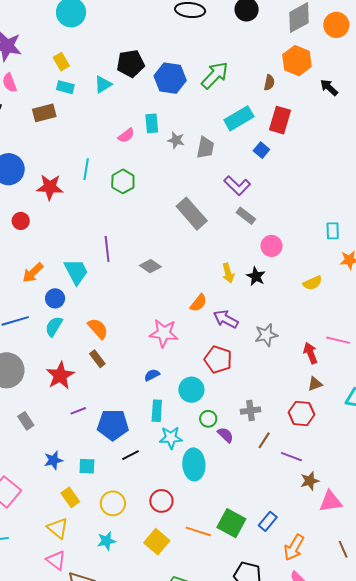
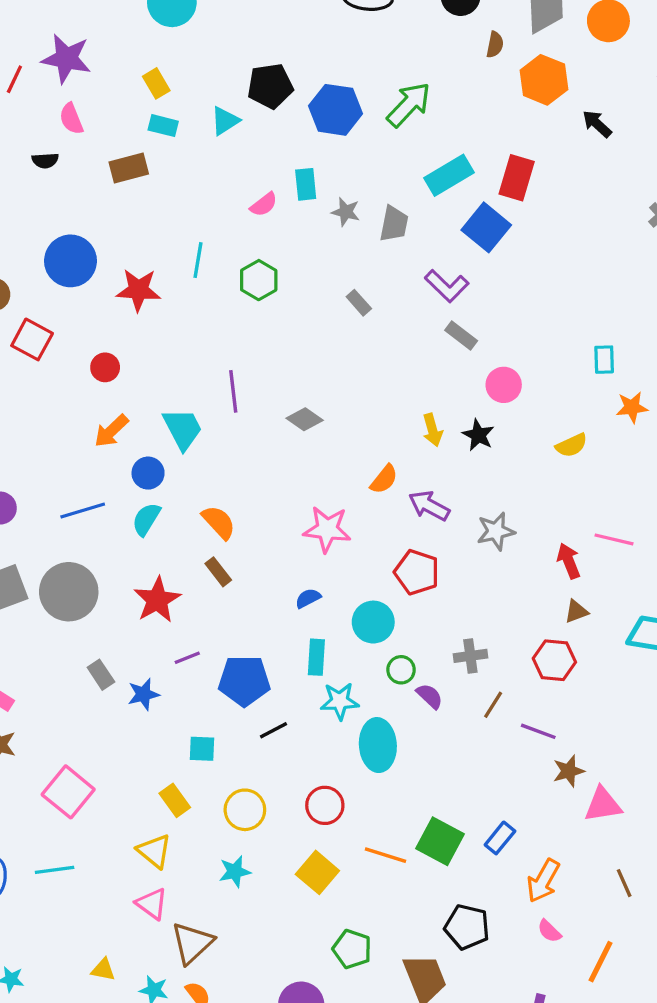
brown semicircle: (269, 83) -> (495, 45), moved
blue square: (261, 150) -> (486, 227), size x1.8
gray rectangle: (192, 214) -> (359, 303), moved, size x0.5
red circle: (21, 221) -> (105, 367), moved
blue star: (53, 460) -> (143, 694), moved

